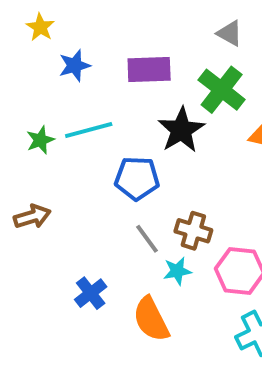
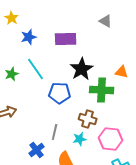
green cross: (222, 90) -> (102, 90), moved, turned -35
cyan line: (89, 130) -> (36, 69), turned 70
gray line: (147, 239) -> (55, 132), moved, turned 49

